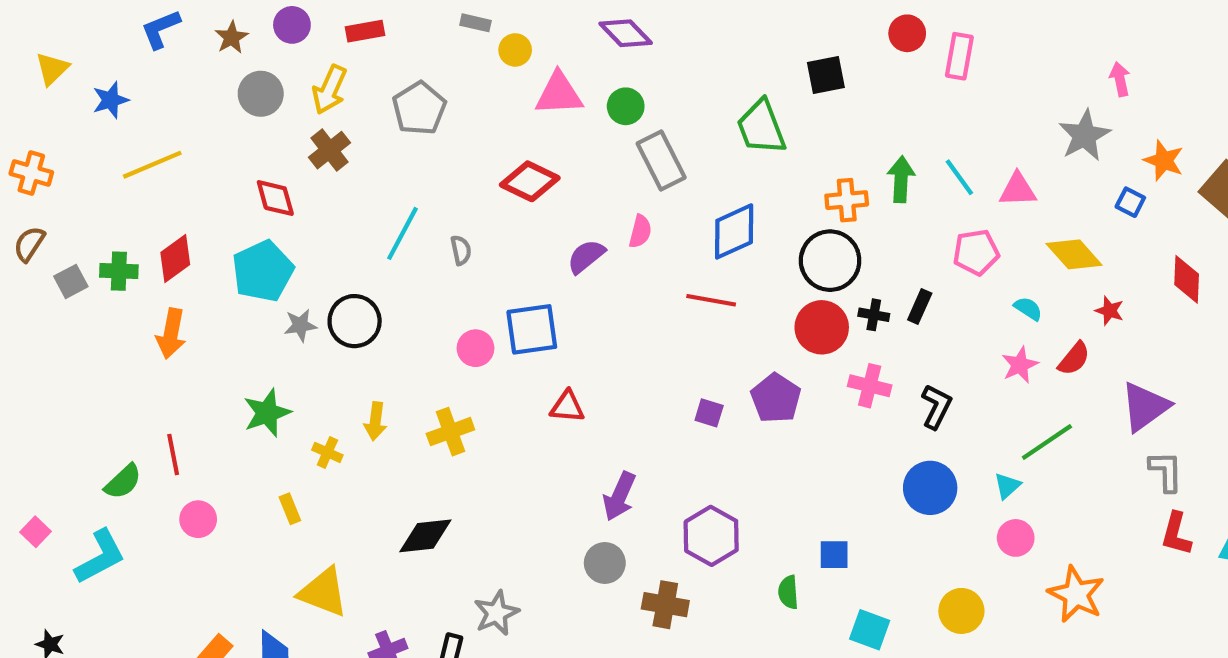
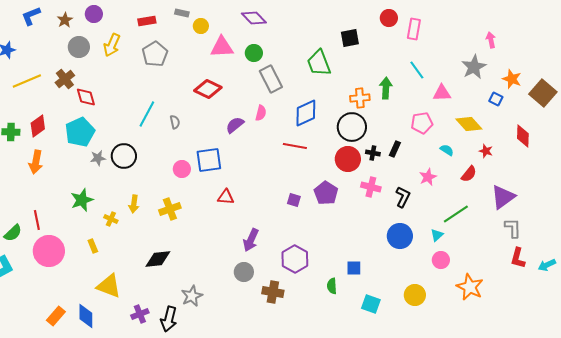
red rectangle: (365, 31) -> (147, 21), moved
brown cross: (330, 150) -> (65, 79), moved
cyan line: (959, 177) -> (417, 70), moved
pink star: (1020, 365) -> (428, 177), moved
pink circle: (198, 519) -> (49, 251), size x1.8

